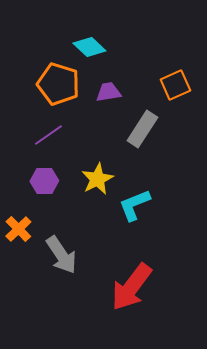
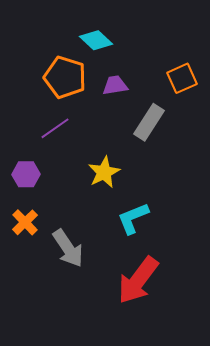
purple hexagon: (44, 181) -> (26, 174), moved
cyan L-shape: (134, 205) -> (133, 218), moved

